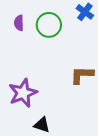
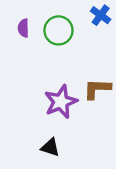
purple star: (23, 93) -> (61, 102), moved

